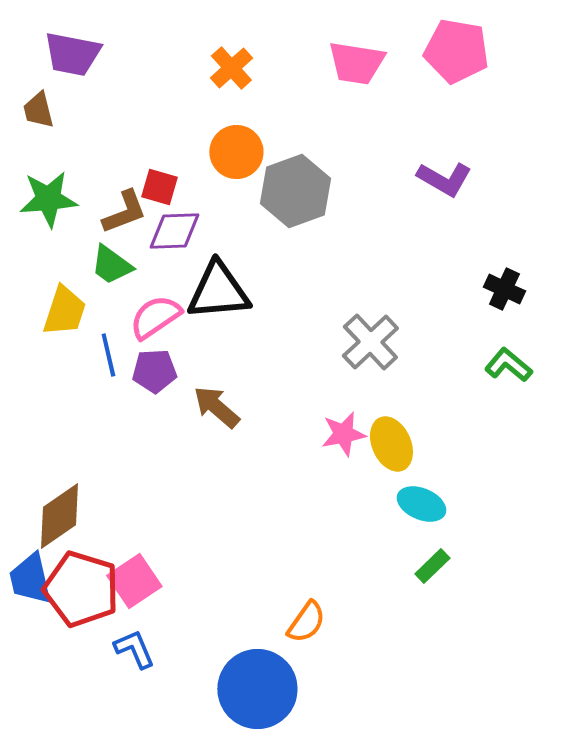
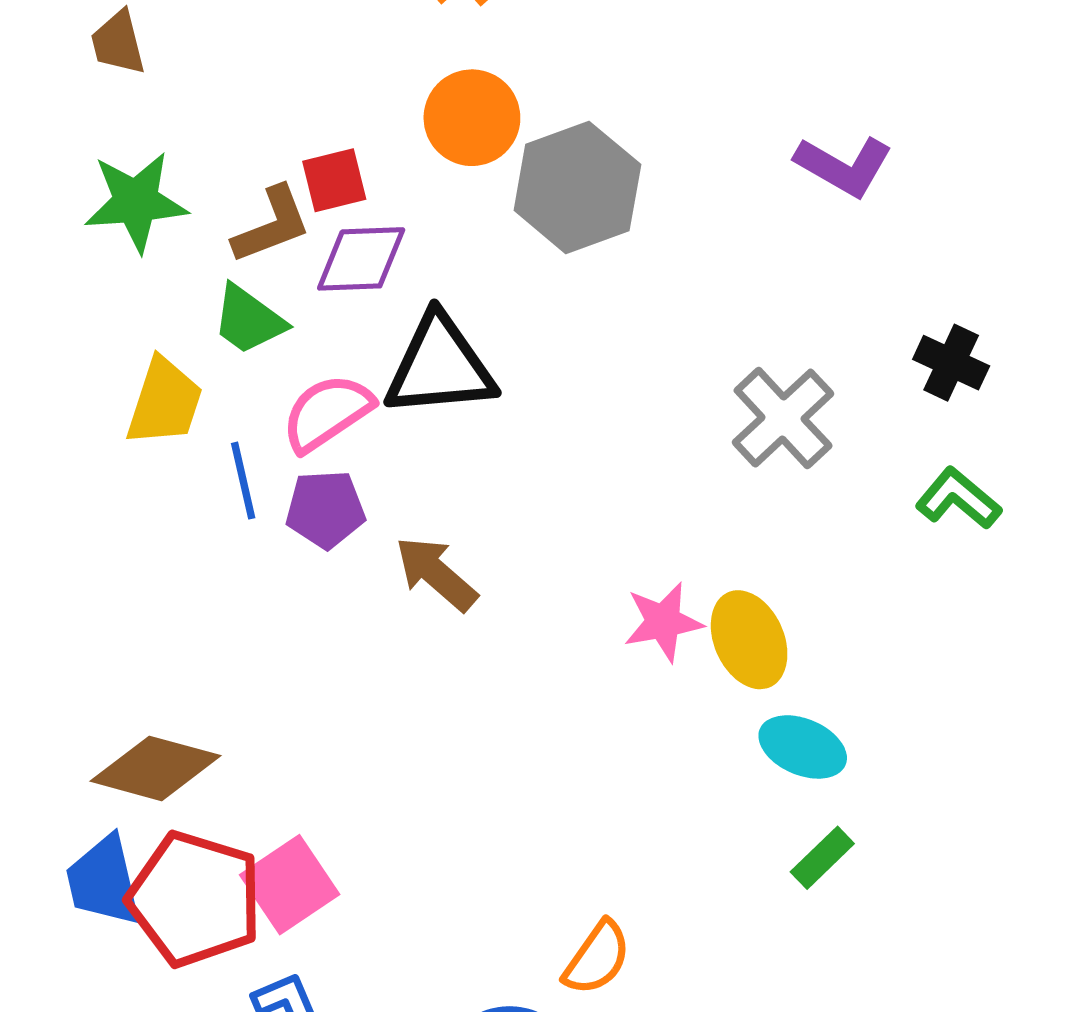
red square: (159, 187) -> (334, 180), turned -30
gray cross: (370, 342) -> (783, 418), moved
brown diamond: (59, 516) -> (156, 768), turned 50

